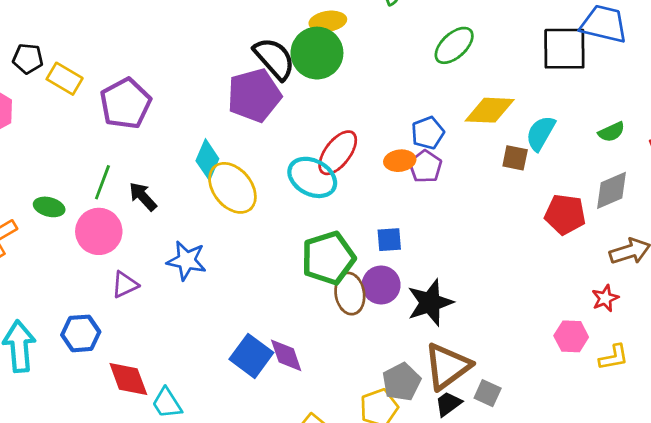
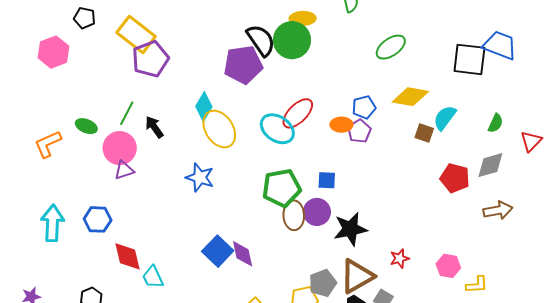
yellow rectangle: (65, 79) -> (136, 35), moved, size x1.5
green semicircle: (611, 132) -> (496, 123), turned -48
blue star: (187, 261) -> (200, 177), moved
purple triangle: (125, 285) -> (124, 170), moved
red star: (605, 298) -> (400, 258), moved

